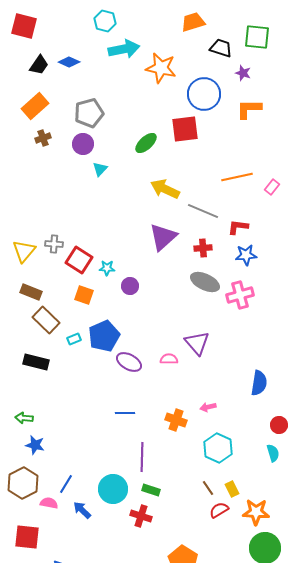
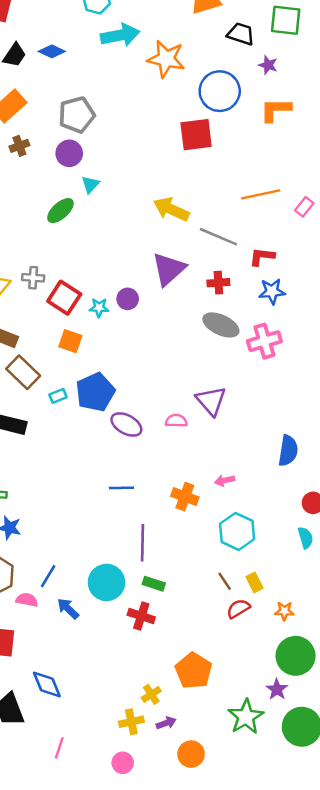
green ellipse: (146, 143) -> (60, 211), moved
purple circle: (130, 286) -> (128, 299), moved
orange star: (256, 512) -> (284, 611), size x0.6

